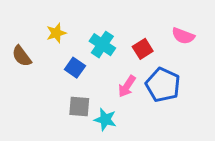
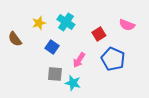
cyan cross: (102, 45) -> (66, 22), moved
pink arrow: (127, 86) -> (79, 60), moved

